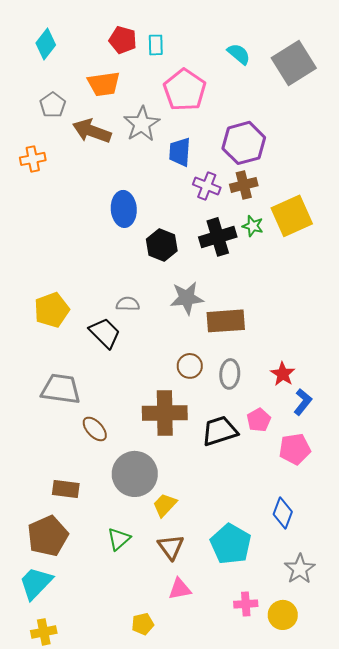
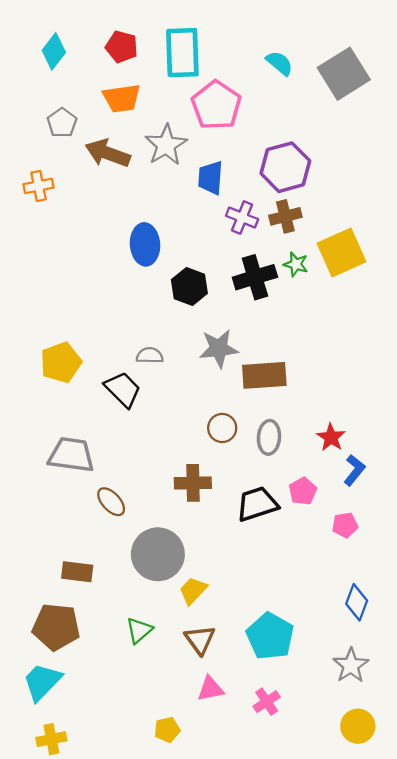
red pentagon: (123, 40) -> (122, 47), moved
cyan rectangle: (156, 45) -> (182, 53), size x2.0
brown cross: (165, 413) -> (193, 483), size x0.7
pink pentagon: (295, 449) -> (345, 525), size x0.7
blue diamond: (283, 513) -> (357, 602), moved
brown pentagon: (48, 536) -> (56, 627), turned 30
pink cross: (246, 604) -> (267, 702), moved, turned -30
yellow circle: (283, 615) -> (358, 726), moved

